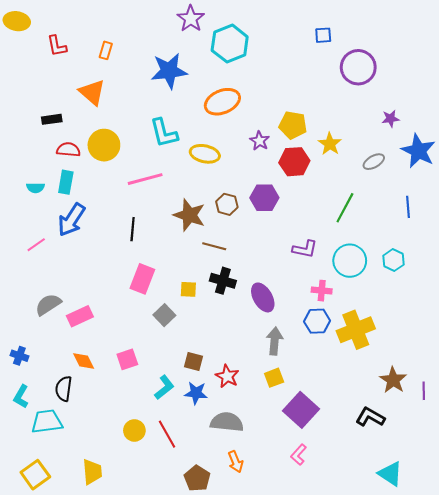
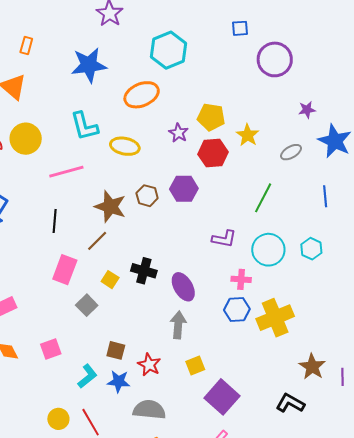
cyan hexagon: (230, 44) -> (168, 50), moved
brown line: (214, 246) -> (97, 241), moved, turned -60
yellow square: (188, 289) -> (110, 280), turned 30
gray arrow: (275, 341) -> (178, 325), moved

